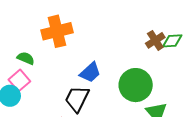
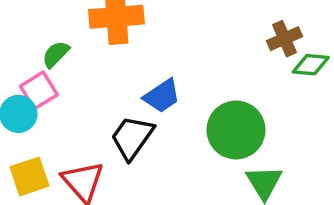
brown cross: (155, 40) -> (284, 39), moved
green semicircle: (26, 58) -> (56, 54), turned -78

